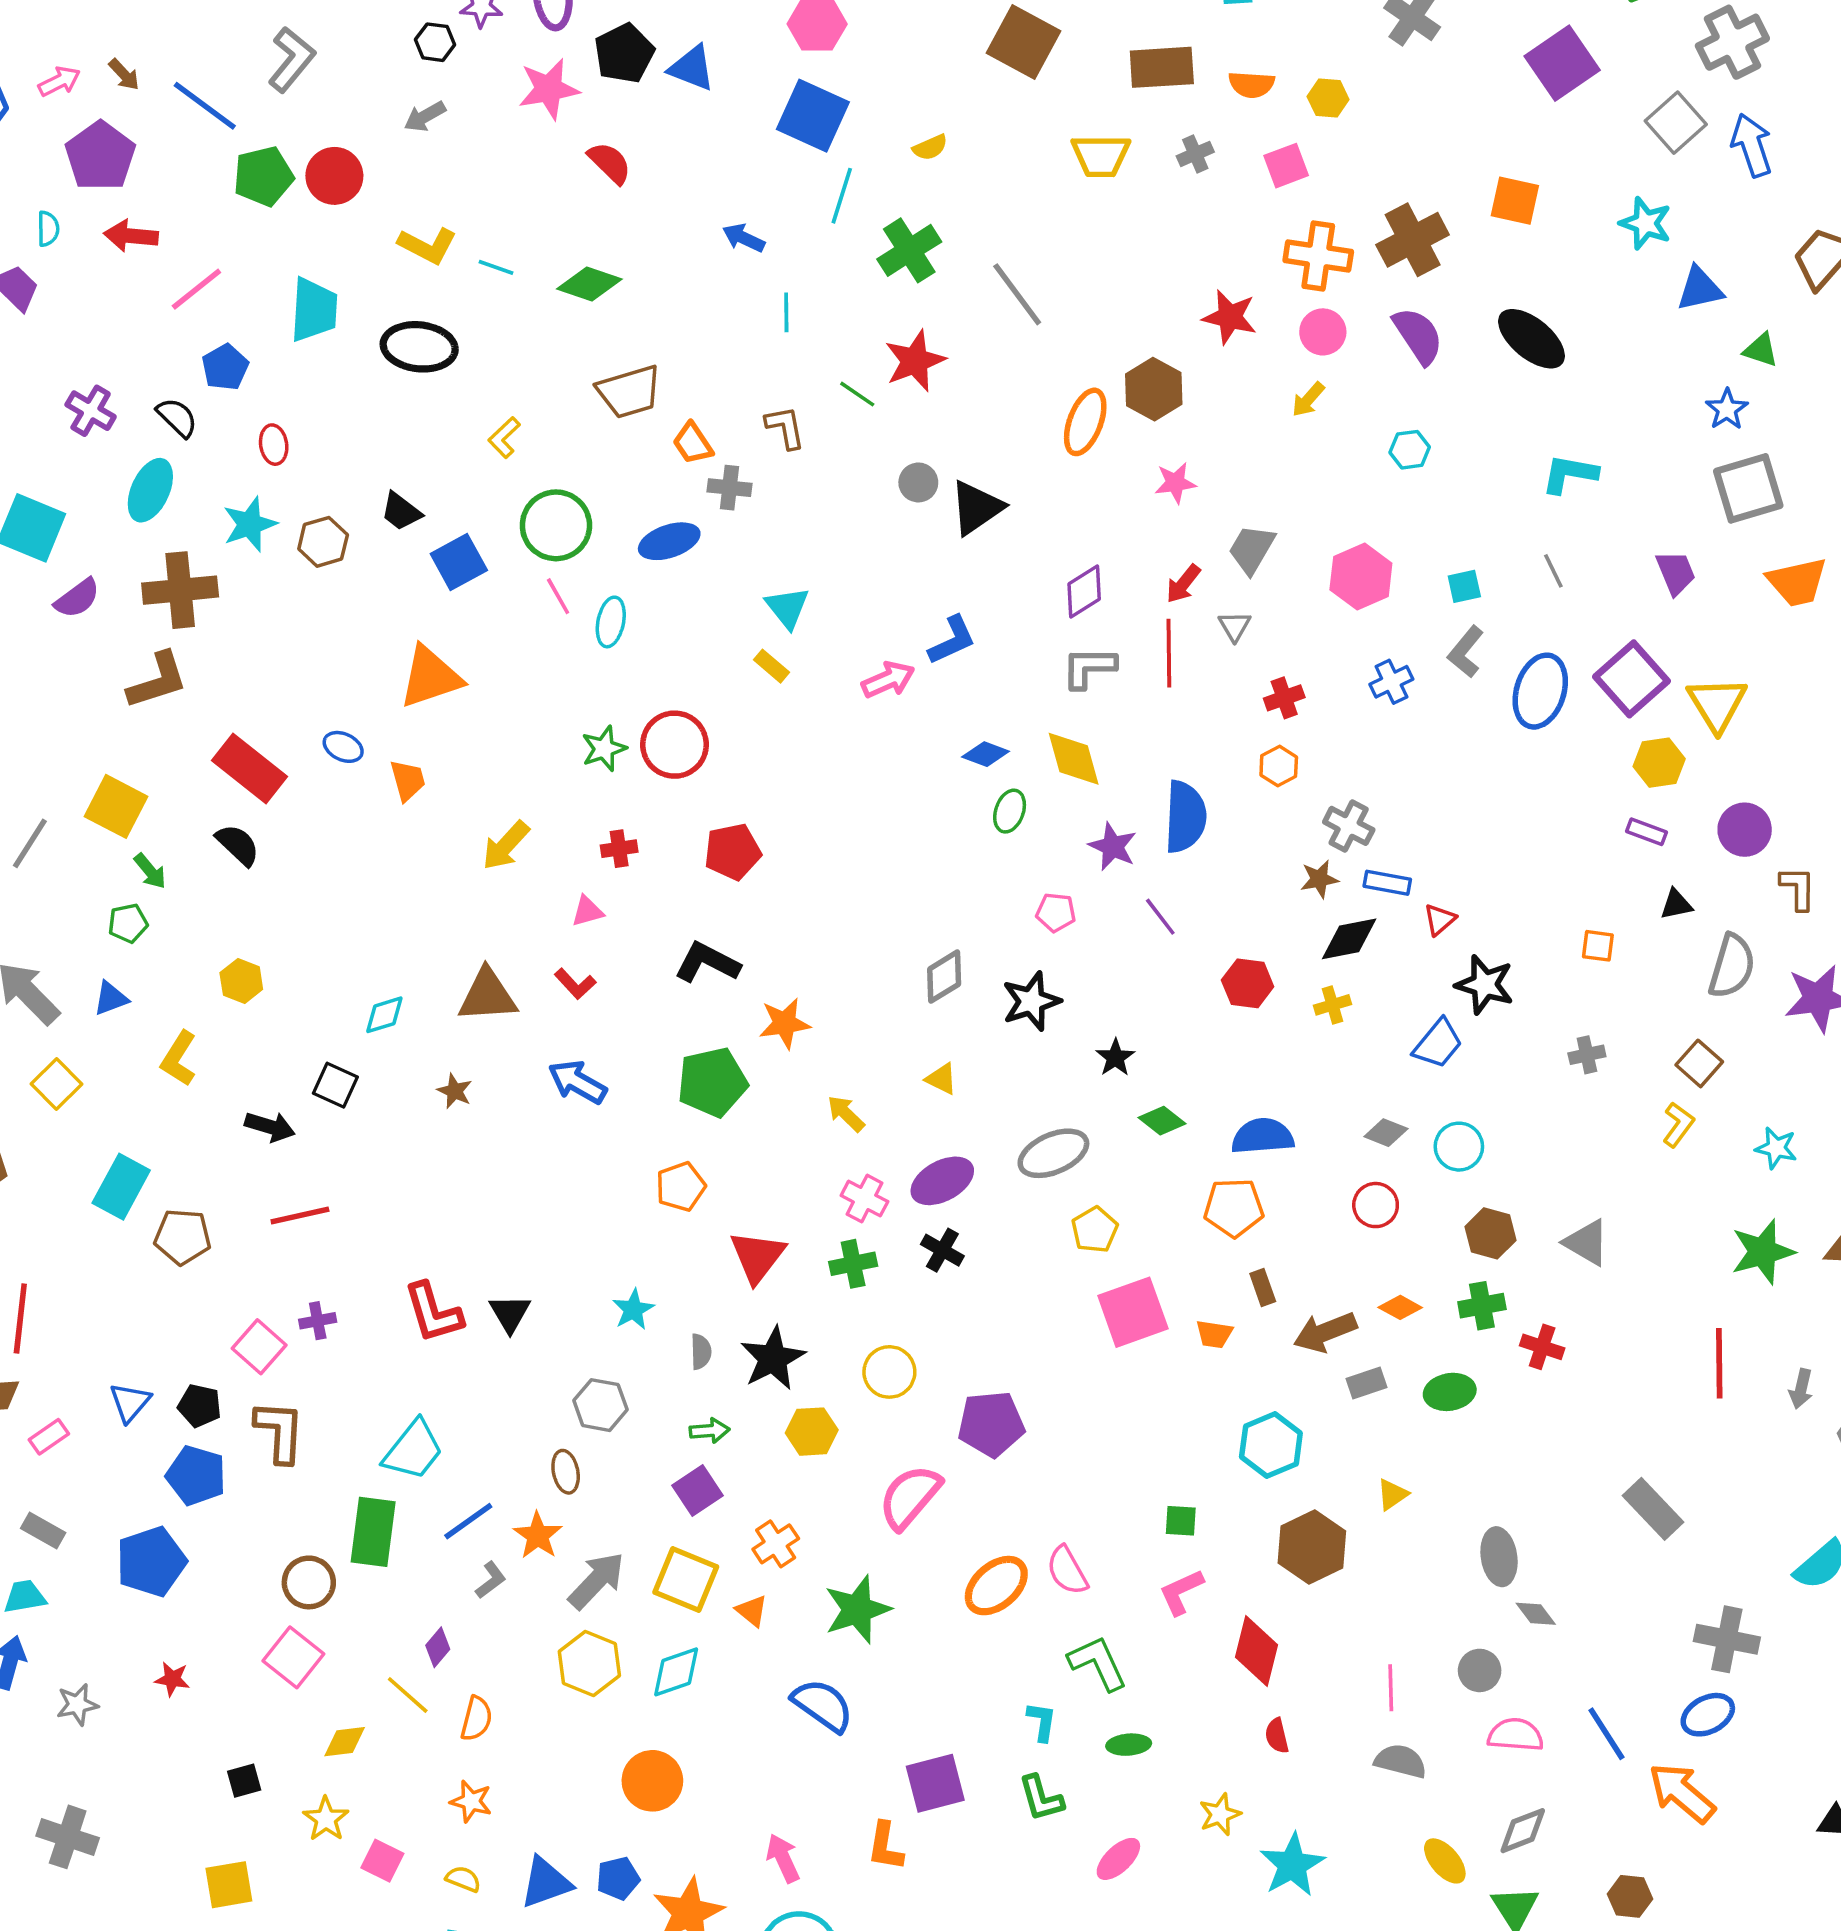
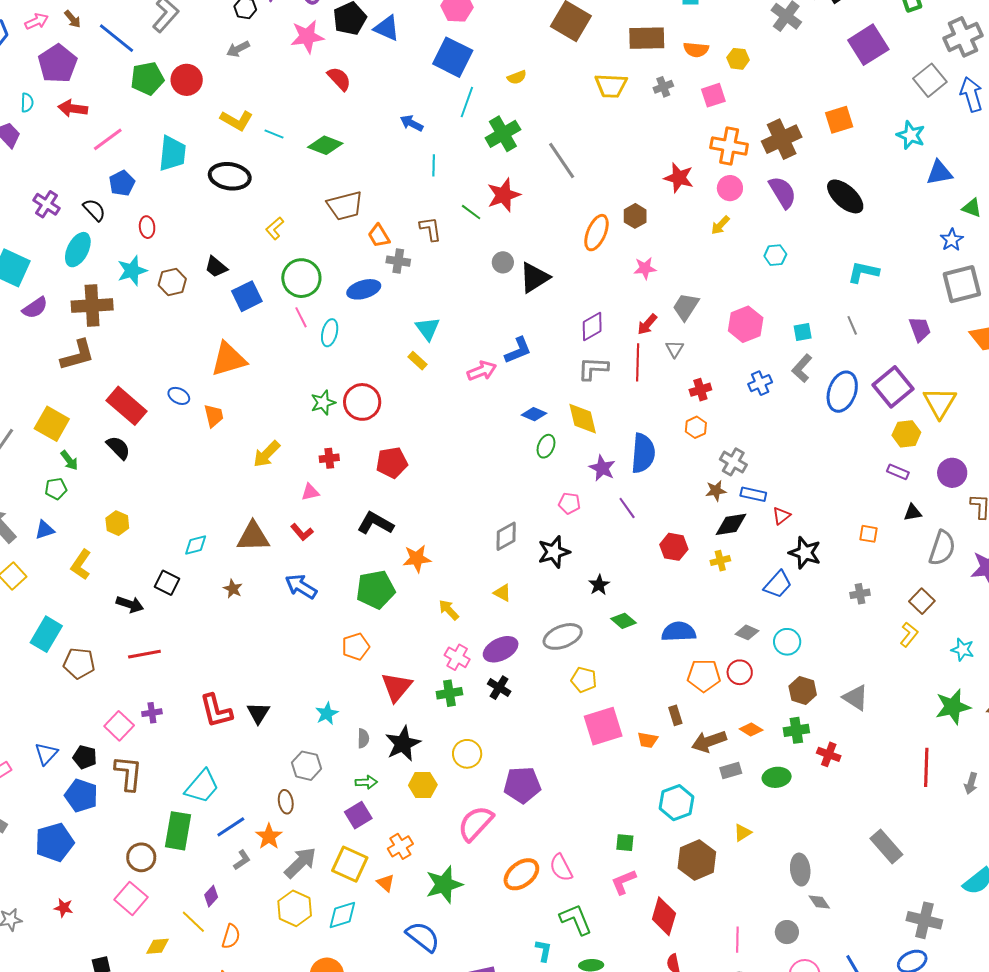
orange square: (1515, 201) -> (839, 120), turned -32
brown hexagon: (1154, 389) -> (635, 216), size x0.7
orange pentagon: (1234, 1208) -> (704, 676), moved
yellow pentagon: (1095, 1230) -> (584, 680), turned -30

